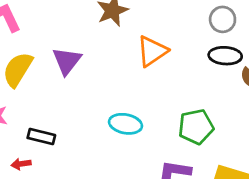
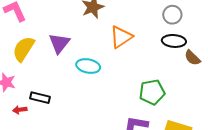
cyan ellipse: (125, 124) -> (88, 66), moved
red arrow: (21, 164) -> (20, 110), moved

